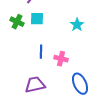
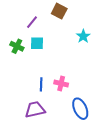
cyan star: (77, 25) -> (83, 36), moved
blue line: (41, 52) -> (41, 84), moved

